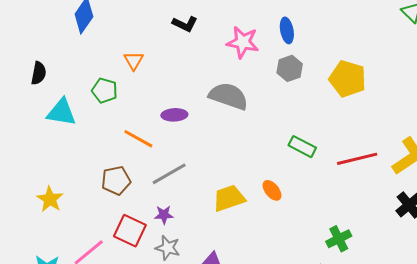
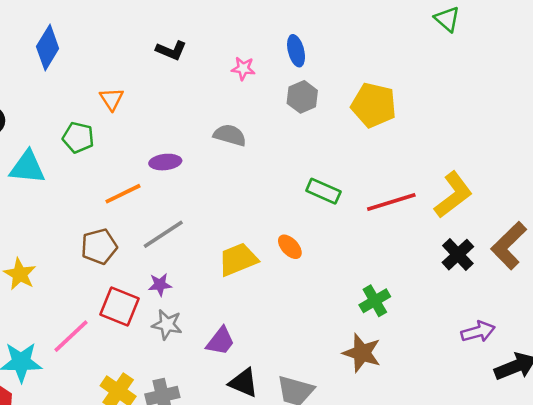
pink star: (243, 42) -> (243, 68), size x0.6
gray semicircle: (228, 96) -> (230, 135), size x0.7
orange line: (138, 139) -> (123, 194), turned -52

